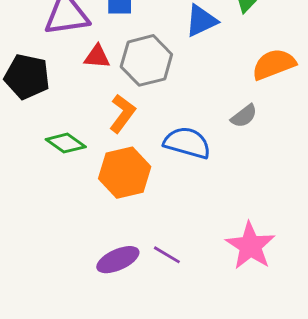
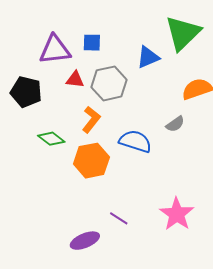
purple ellipse: (118, 260) -> (85, 241), moved

